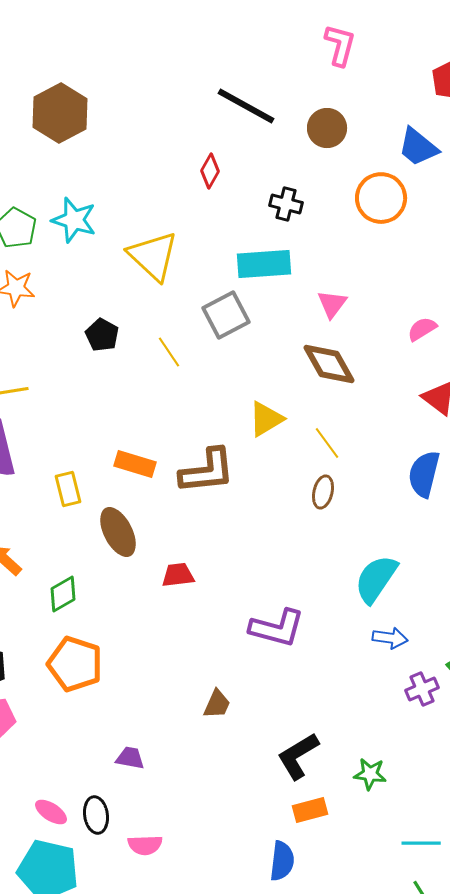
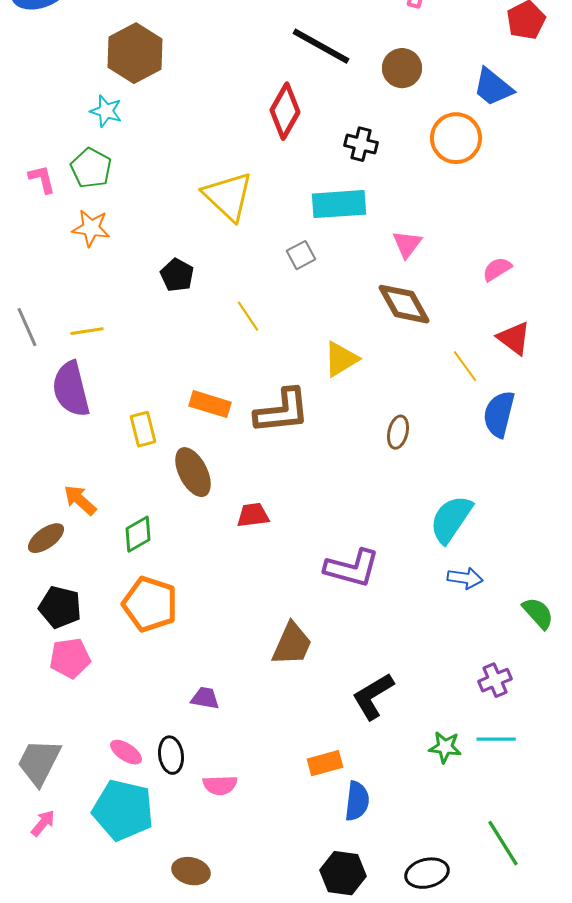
red diamond: (210, 171) -> (285, 111), size x1.6
cyan star: (74, 220) -> (106, 111), moved, size x0.7
gray square: (226, 315) -> (301, 255), size x0.6
yellow line: (169, 352) -> (248, 316), moved
yellow line: (327, 443) -> (465, 366), moved
purple cross: (422, 689) -> (495, 680), moved
brown trapezoid: (217, 704) -> (292, 644), size x1.5
green star: (370, 774) -> (445, 747), moved
orange rectangle: (310, 810) -> (325, 763), moved
cyan line: (421, 843) -> (496, 739), moved

